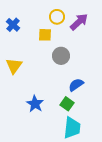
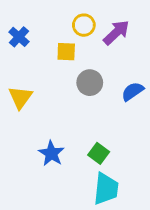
blue semicircle: (76, 85) -> (133, 91), moved

